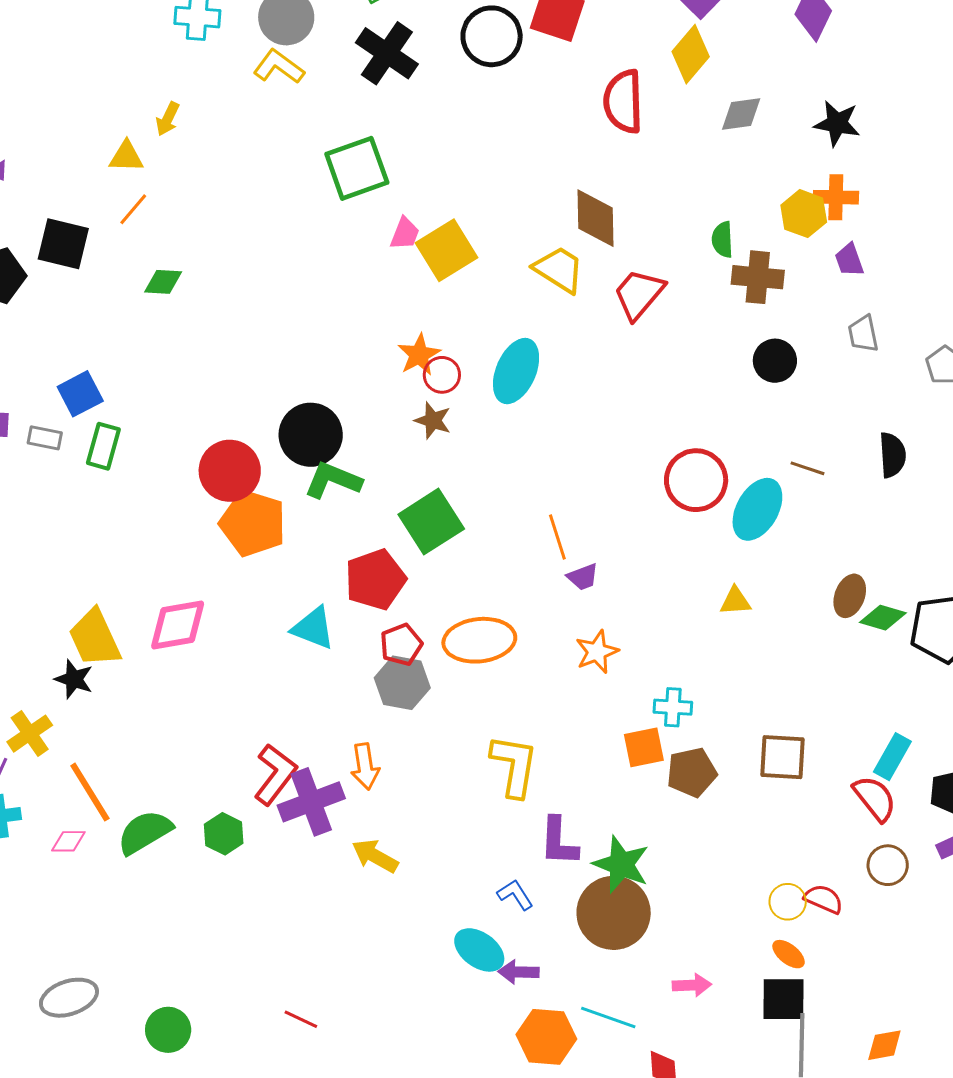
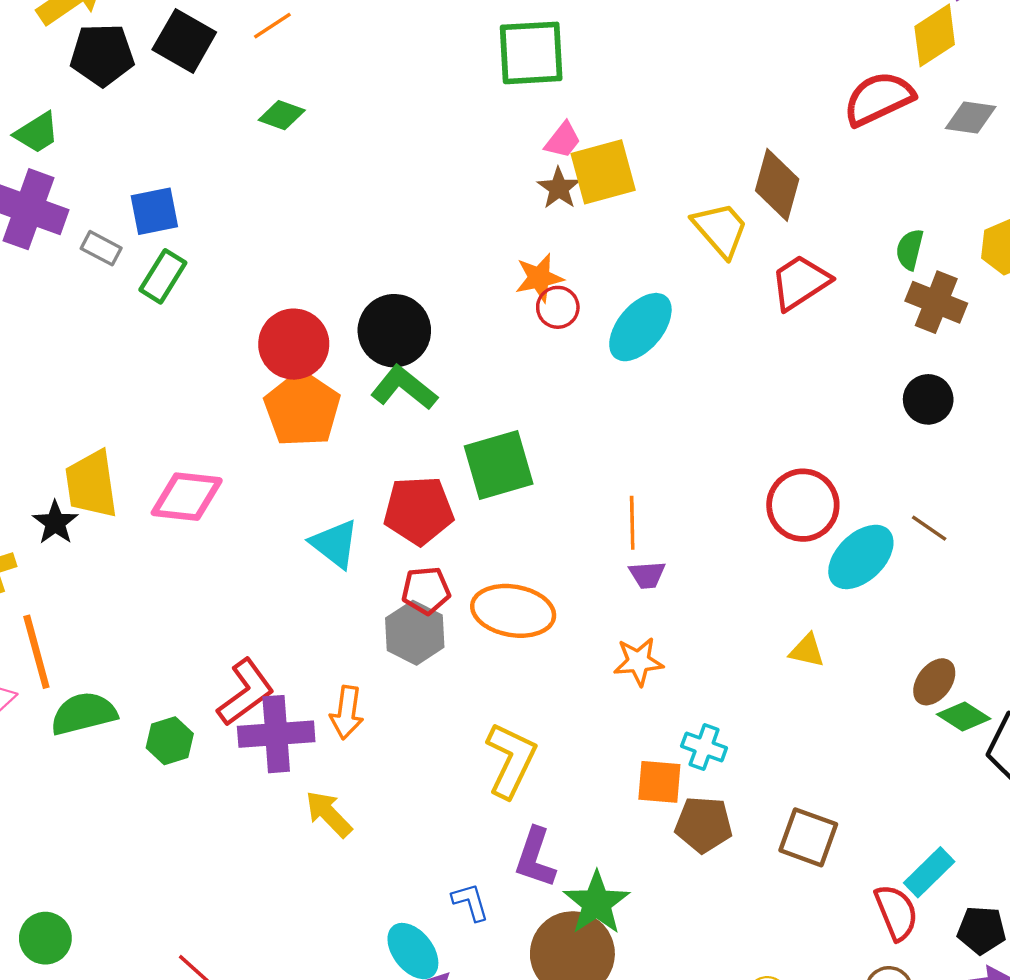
red semicircle: (623, 101) -> (879, 99), moved, turned 50
brown star: (433, 420) -> (559, 188), moved

